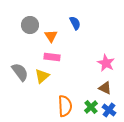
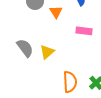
pink rectangle: (52, 57) -> (84, 31), moved

